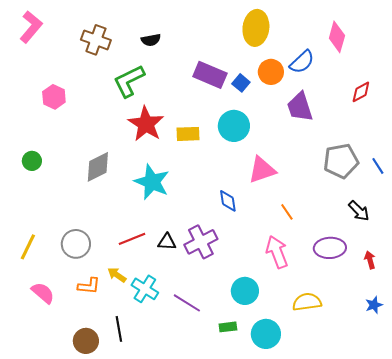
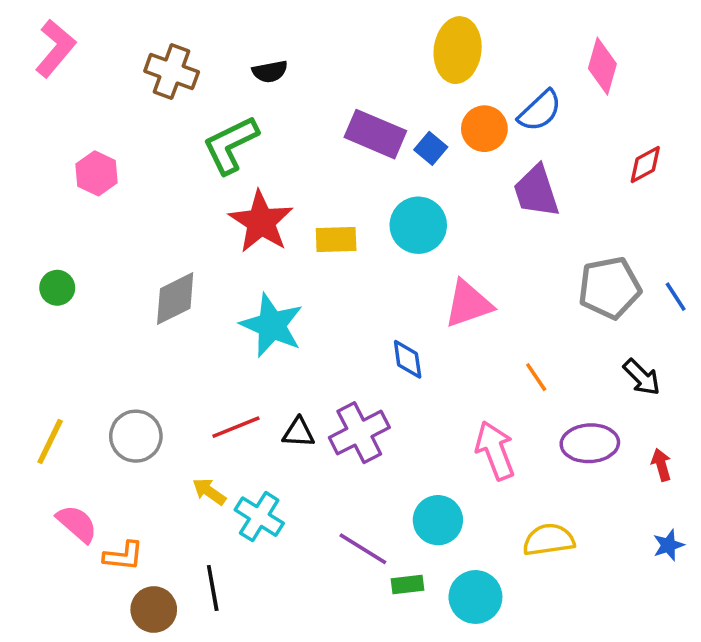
orange line: (287, 212) -> (536, 377), moved
orange L-shape: (89, 286) -> (123, 556), moved
purple line: (187, 303) -> (363, 549), moved

